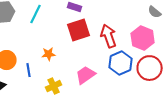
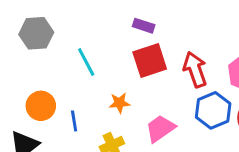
cyan line: (36, 14) -> (86, 62), moved, turned -54
orange star: (49, 54) -> (119, 103), moved

